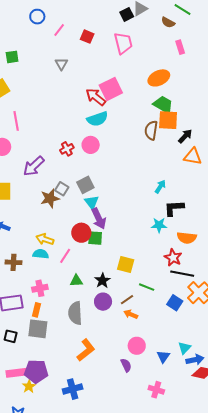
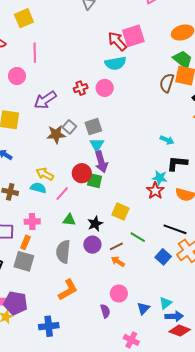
cyan arrow: (160, 187) -> (167, 140), turned 72
red star: (173, 258) -> (155, 191), moved

